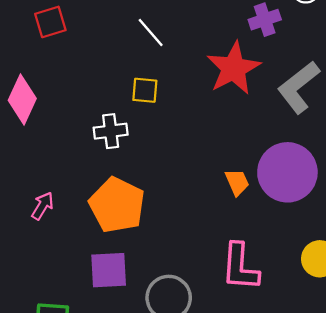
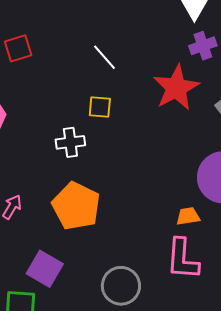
orange trapezoid: (237, 182) -> (188, 216), moved, turned -75
purple square: (109, 270) -> (45, 269), moved, turned 33

